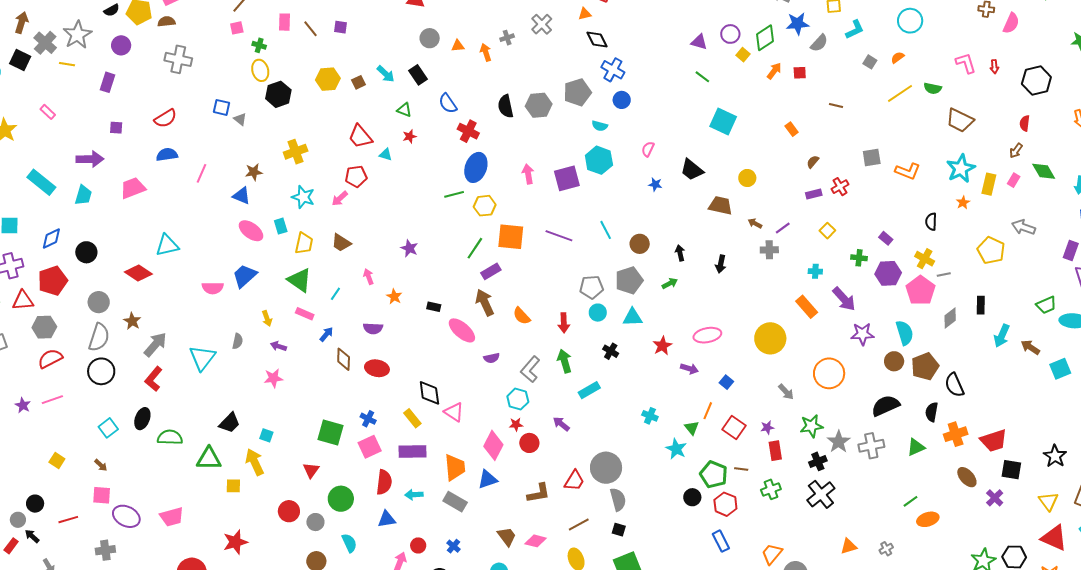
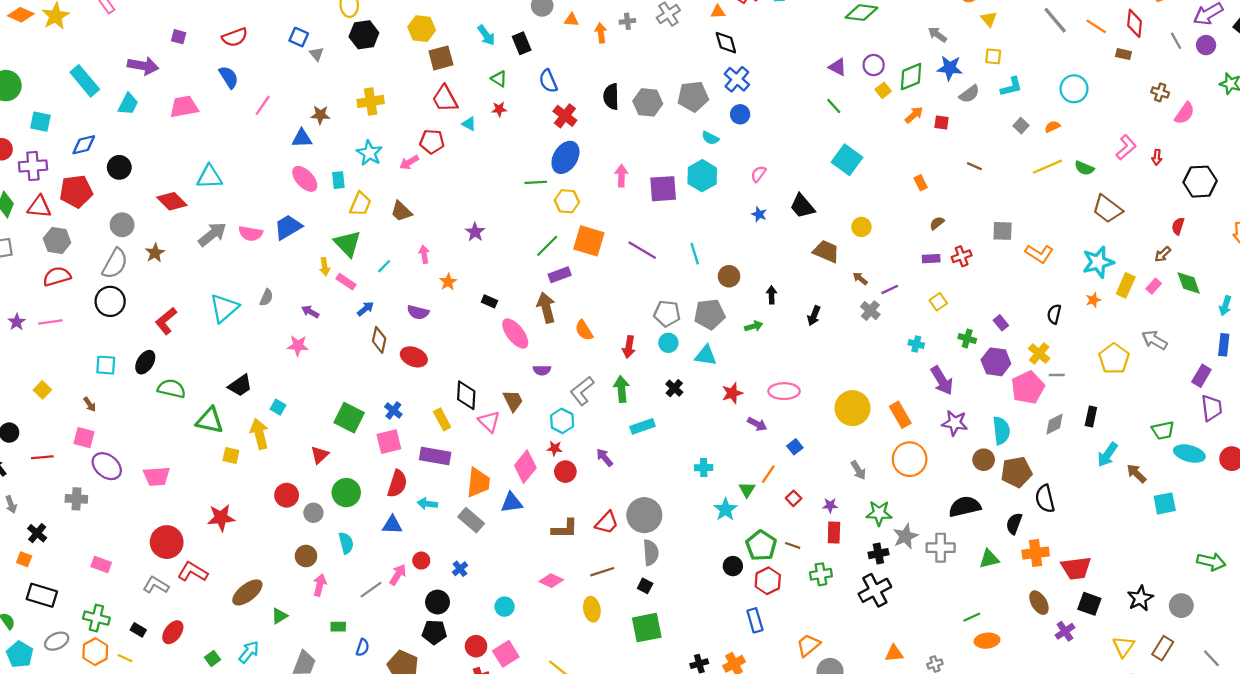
pink L-shape: (966, 63) -> (1126, 147), turned 55
brown square: (358, 82) -> (441, 58), moved, size x1.6
blue semicircle: (167, 155) -> (229, 77), turned 55
blue triangle: (242, 196) -> (302, 138), turned -36
gray cross: (769, 250) -> (870, 311), turned 30
orange rectangle: (807, 307) -> (900, 415), moved
yellow arrow: (267, 318) -> (325, 267), moved
gray arrow: (155, 344) -> (212, 234), moved
cyan cross: (650, 416) -> (704, 468), turned -35
cyan square: (108, 428) -> (106, 365), turned 30
red square: (734, 428) -> (794, 498), size x0.6
brown trapezoid: (507, 536) -> (513, 401), moved

